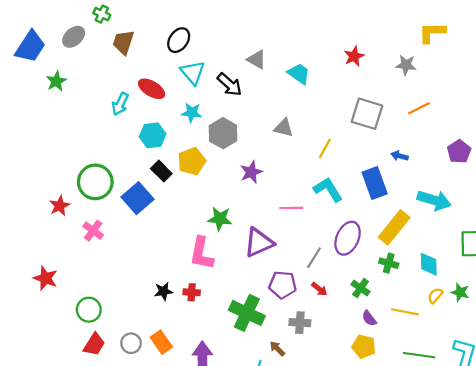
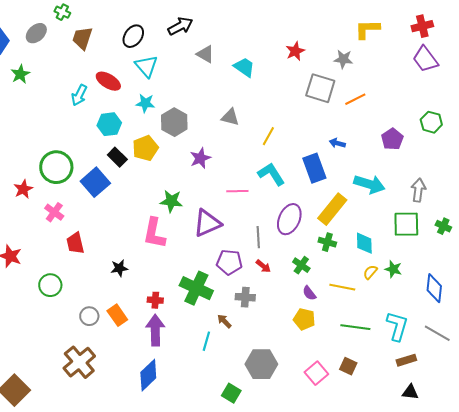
black arrow: (230, 84) -> (180, 26), moved, turned -70
gray square: (367, 114) -> (320, 88), moved
gray line: (314, 258) -> (258, 237), turned -35
red cross: (192, 292) -> (155, 300), moved
red trapezoid: (94, 344) -> (75, 243), moved, turned 135

